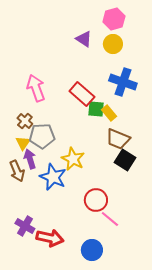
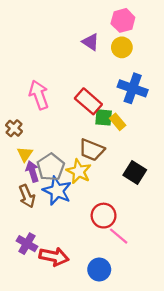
brown cross: (25, 121) -> (14, 128), moved
gray pentagon: (42, 136) -> (51, 167), moved, turned -30
brown trapezoid: (118, 139) -> (92, 150), moved
brown arrow: (17, 171) -> (27, 196), moved

